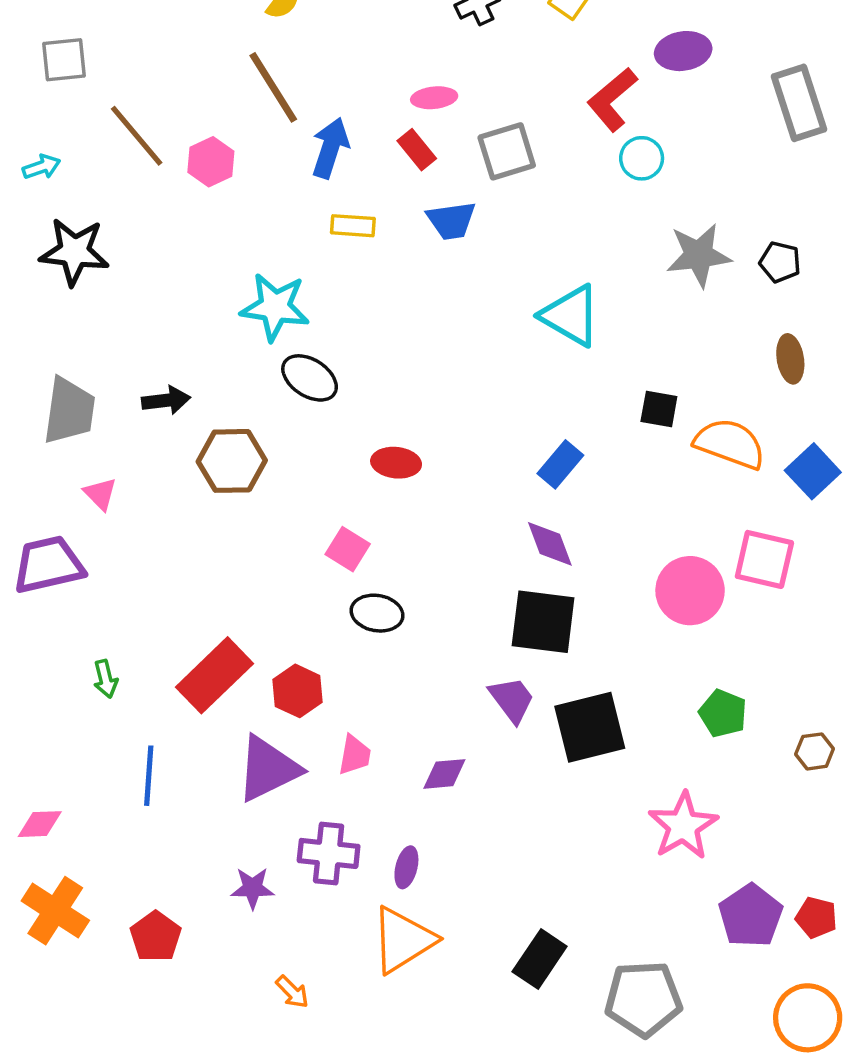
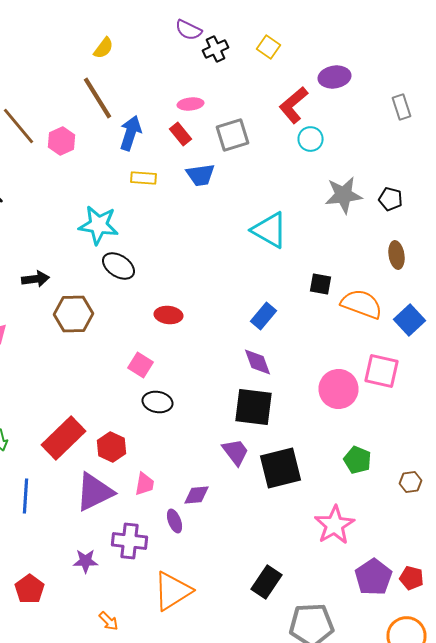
gray rectangle: (799, 103) -> (402, 107), size x0.6
purple ellipse: (406, 867) -> (174, 521), moved, turned -35
black rectangle: (540, 959) -> (266, 582), moved

